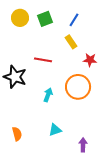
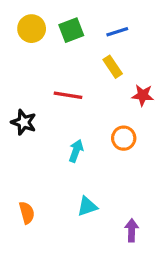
blue line: (74, 20) -> (117, 32), turned 40
black star: (15, 77) -> (24, 122), size x0.7
orange circle: (78, 87) -> (124, 138), size x0.6

